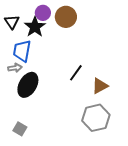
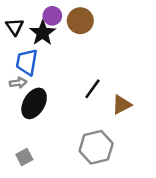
gray hexagon: (96, 118) -> (96, 147), moved
gray square: (20, 129) -> (24, 157), turned 32

